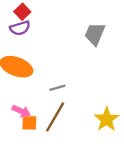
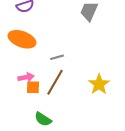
pink arrow: (21, 111) -> (26, 77), turned -35

